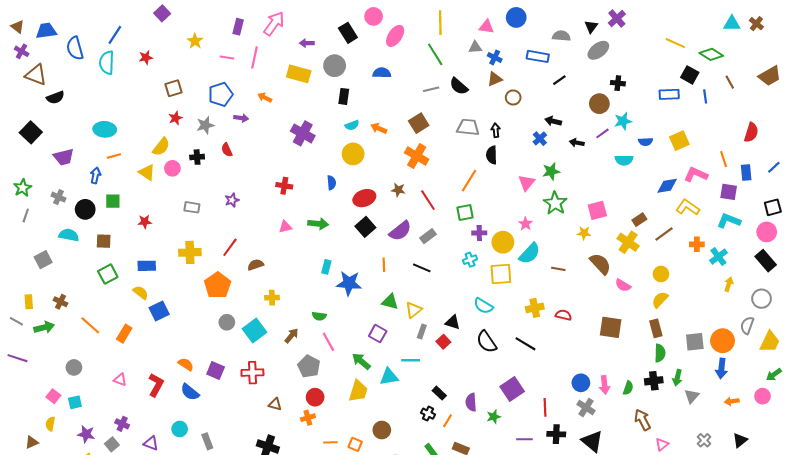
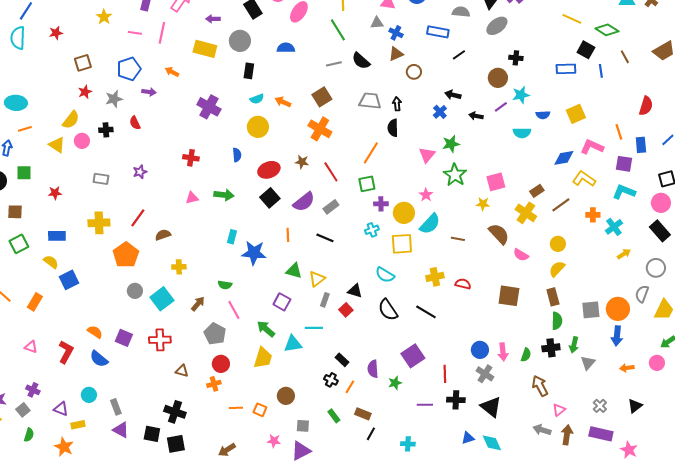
yellow arrow: (729, 284) -> (624, 254), turned 40

